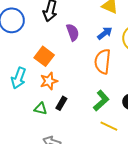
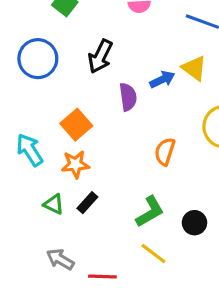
blue arrow: (105, 33) -> (162, 80), moved
orange semicircle: (103, 61) -> (165, 152), size x0.7
cyan arrow: (19, 78) -> (30, 150), turned 115

